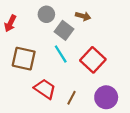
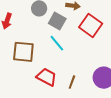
red square: (93, 60) -> (91, 25), moved

